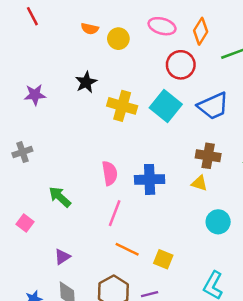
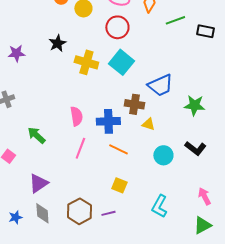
red circle: (181, 65) -> (117, 27), moved
blue trapezoid: (213, 106) -> (160, 85), moved
brown cross: (208, 156) -> (134, 104), moved
orange line: (127, 249) -> (118, 149), moved
purple triangle: (62, 257) -> (38, 183), size x1.5

